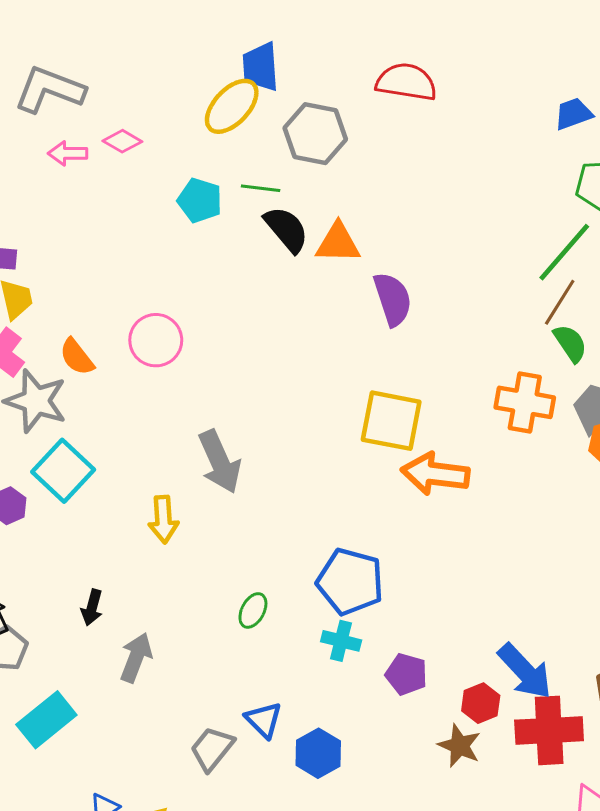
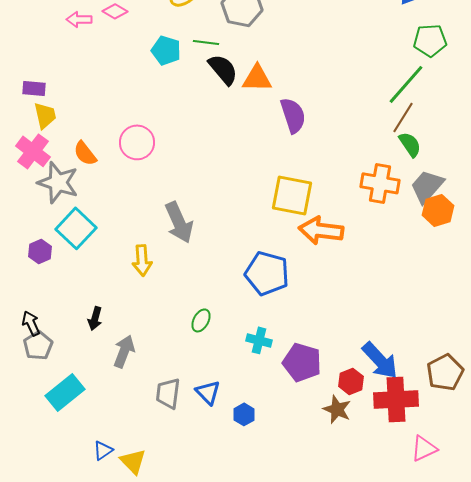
blue pentagon: (350, 582) -> (267, 273), moved
purple pentagon: (406, 674) -> (302, 362), size x1.4
gray trapezoid: (212, 749) -> (168, 393), moved, turned -32
blue hexagon: (318, 753) -> (244, 414), size x0.7

